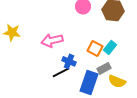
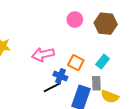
orange square: (95, 48) -> (76, 63), moved
gray rectangle: (104, 68) -> (96, 83), turned -64

